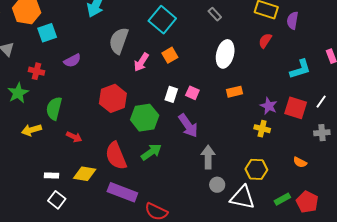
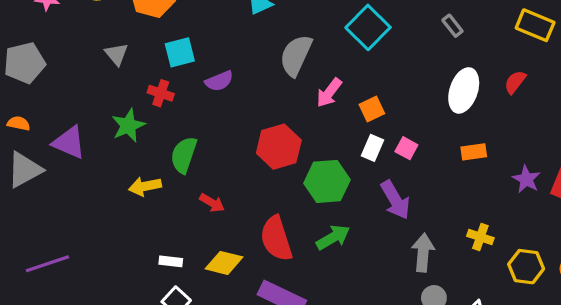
cyan square: (47, 33) -> (180, 52), moved
red semicircle: (265, 41) -> (515, 82), moved
orange square: (170, 55) -> (372, 109), moved
yellow cross: (262, 129) -> (480, 237), moved
yellow hexagon: (256, 169) -> (526, 267), moved

